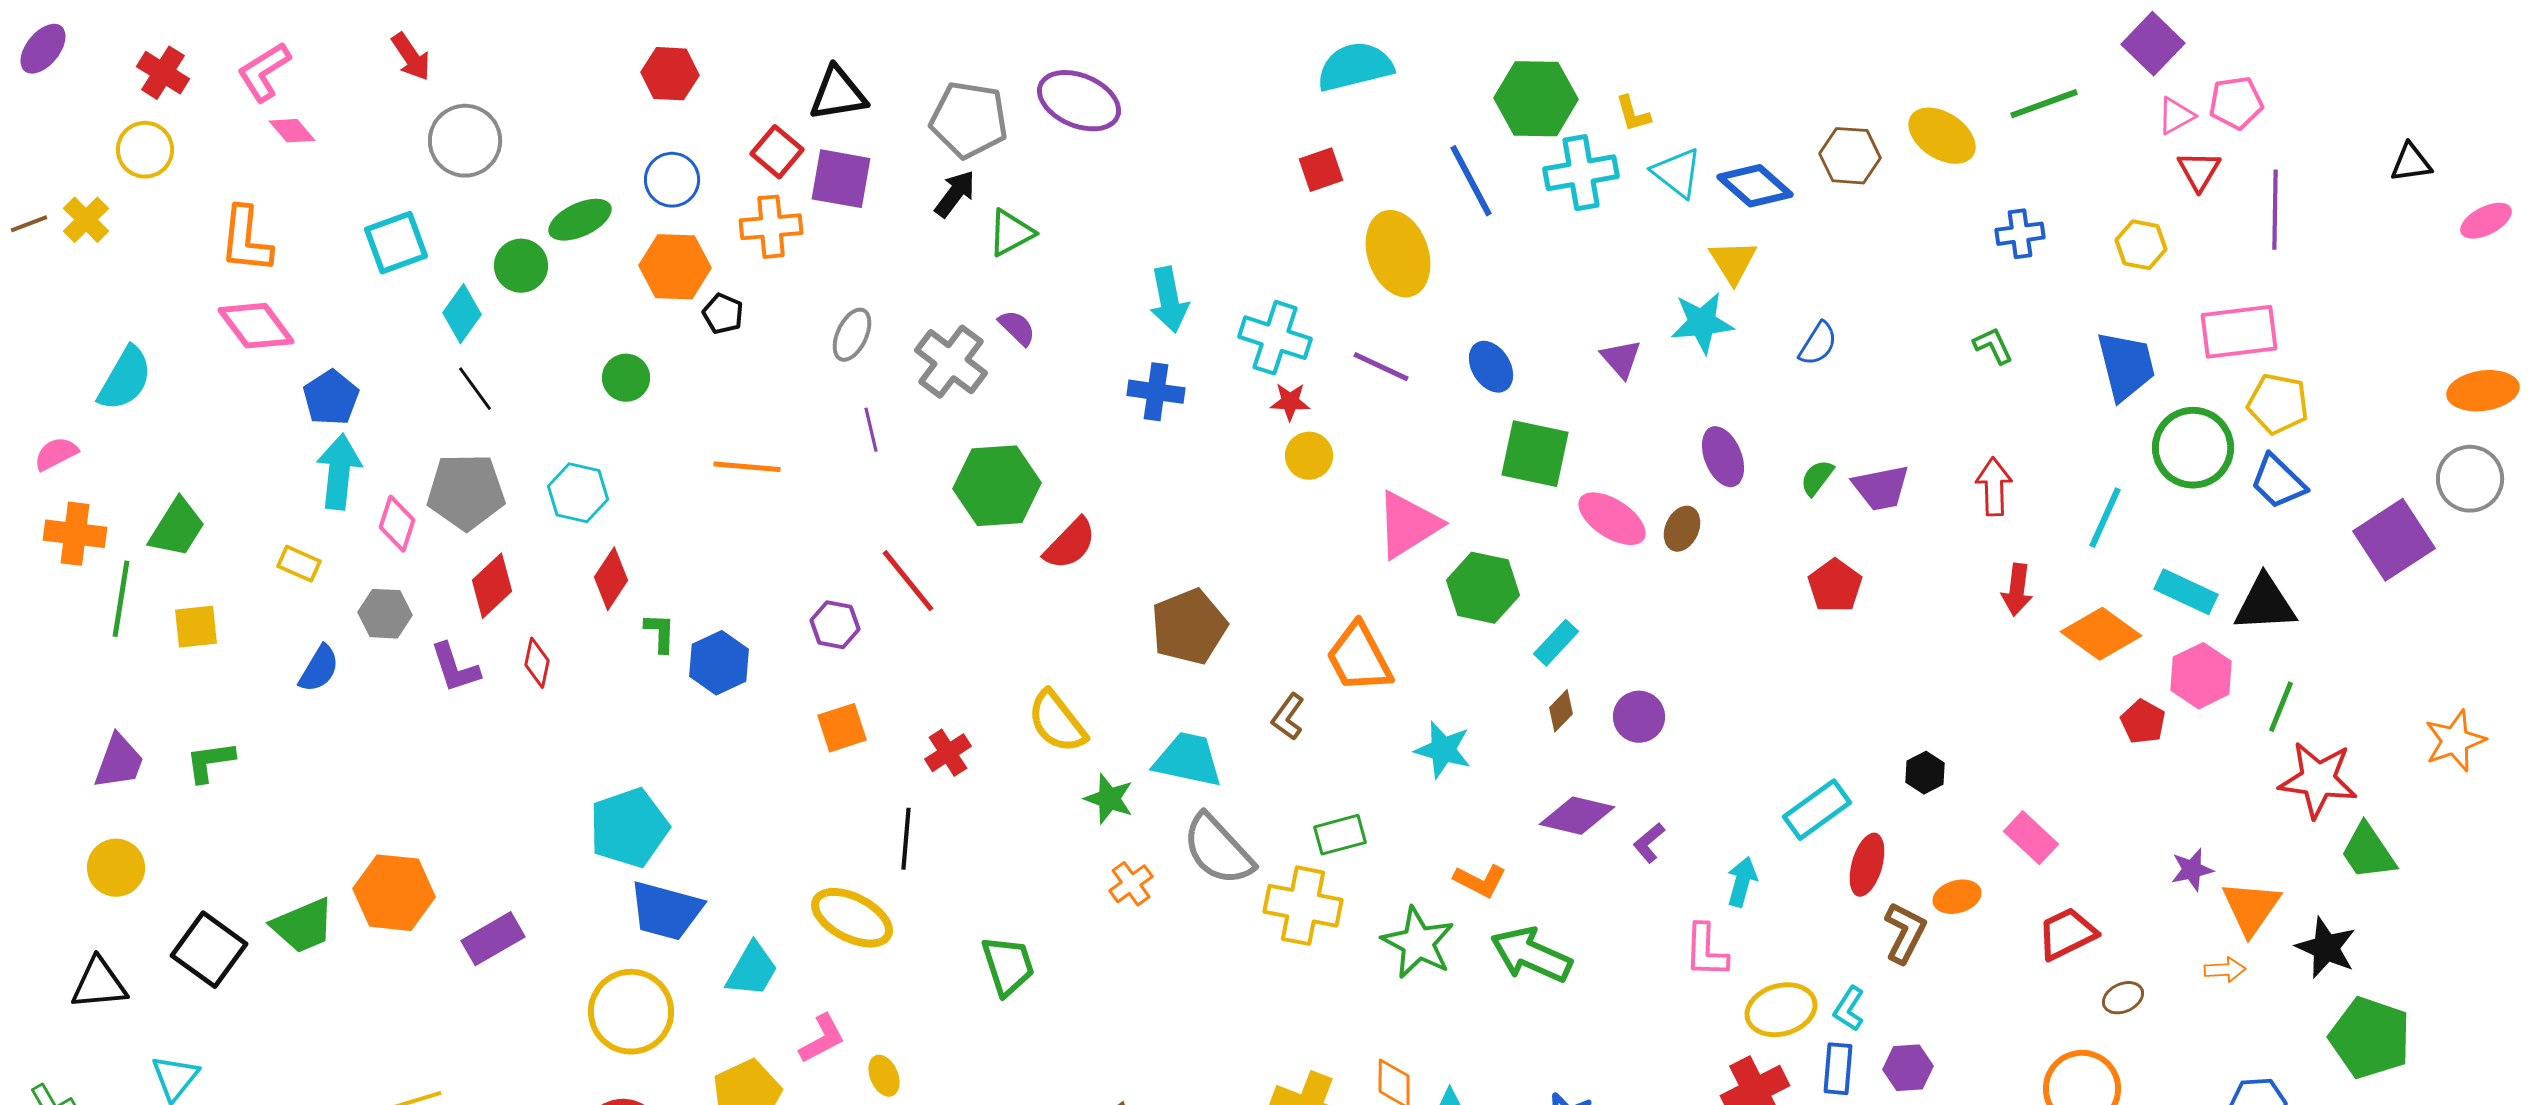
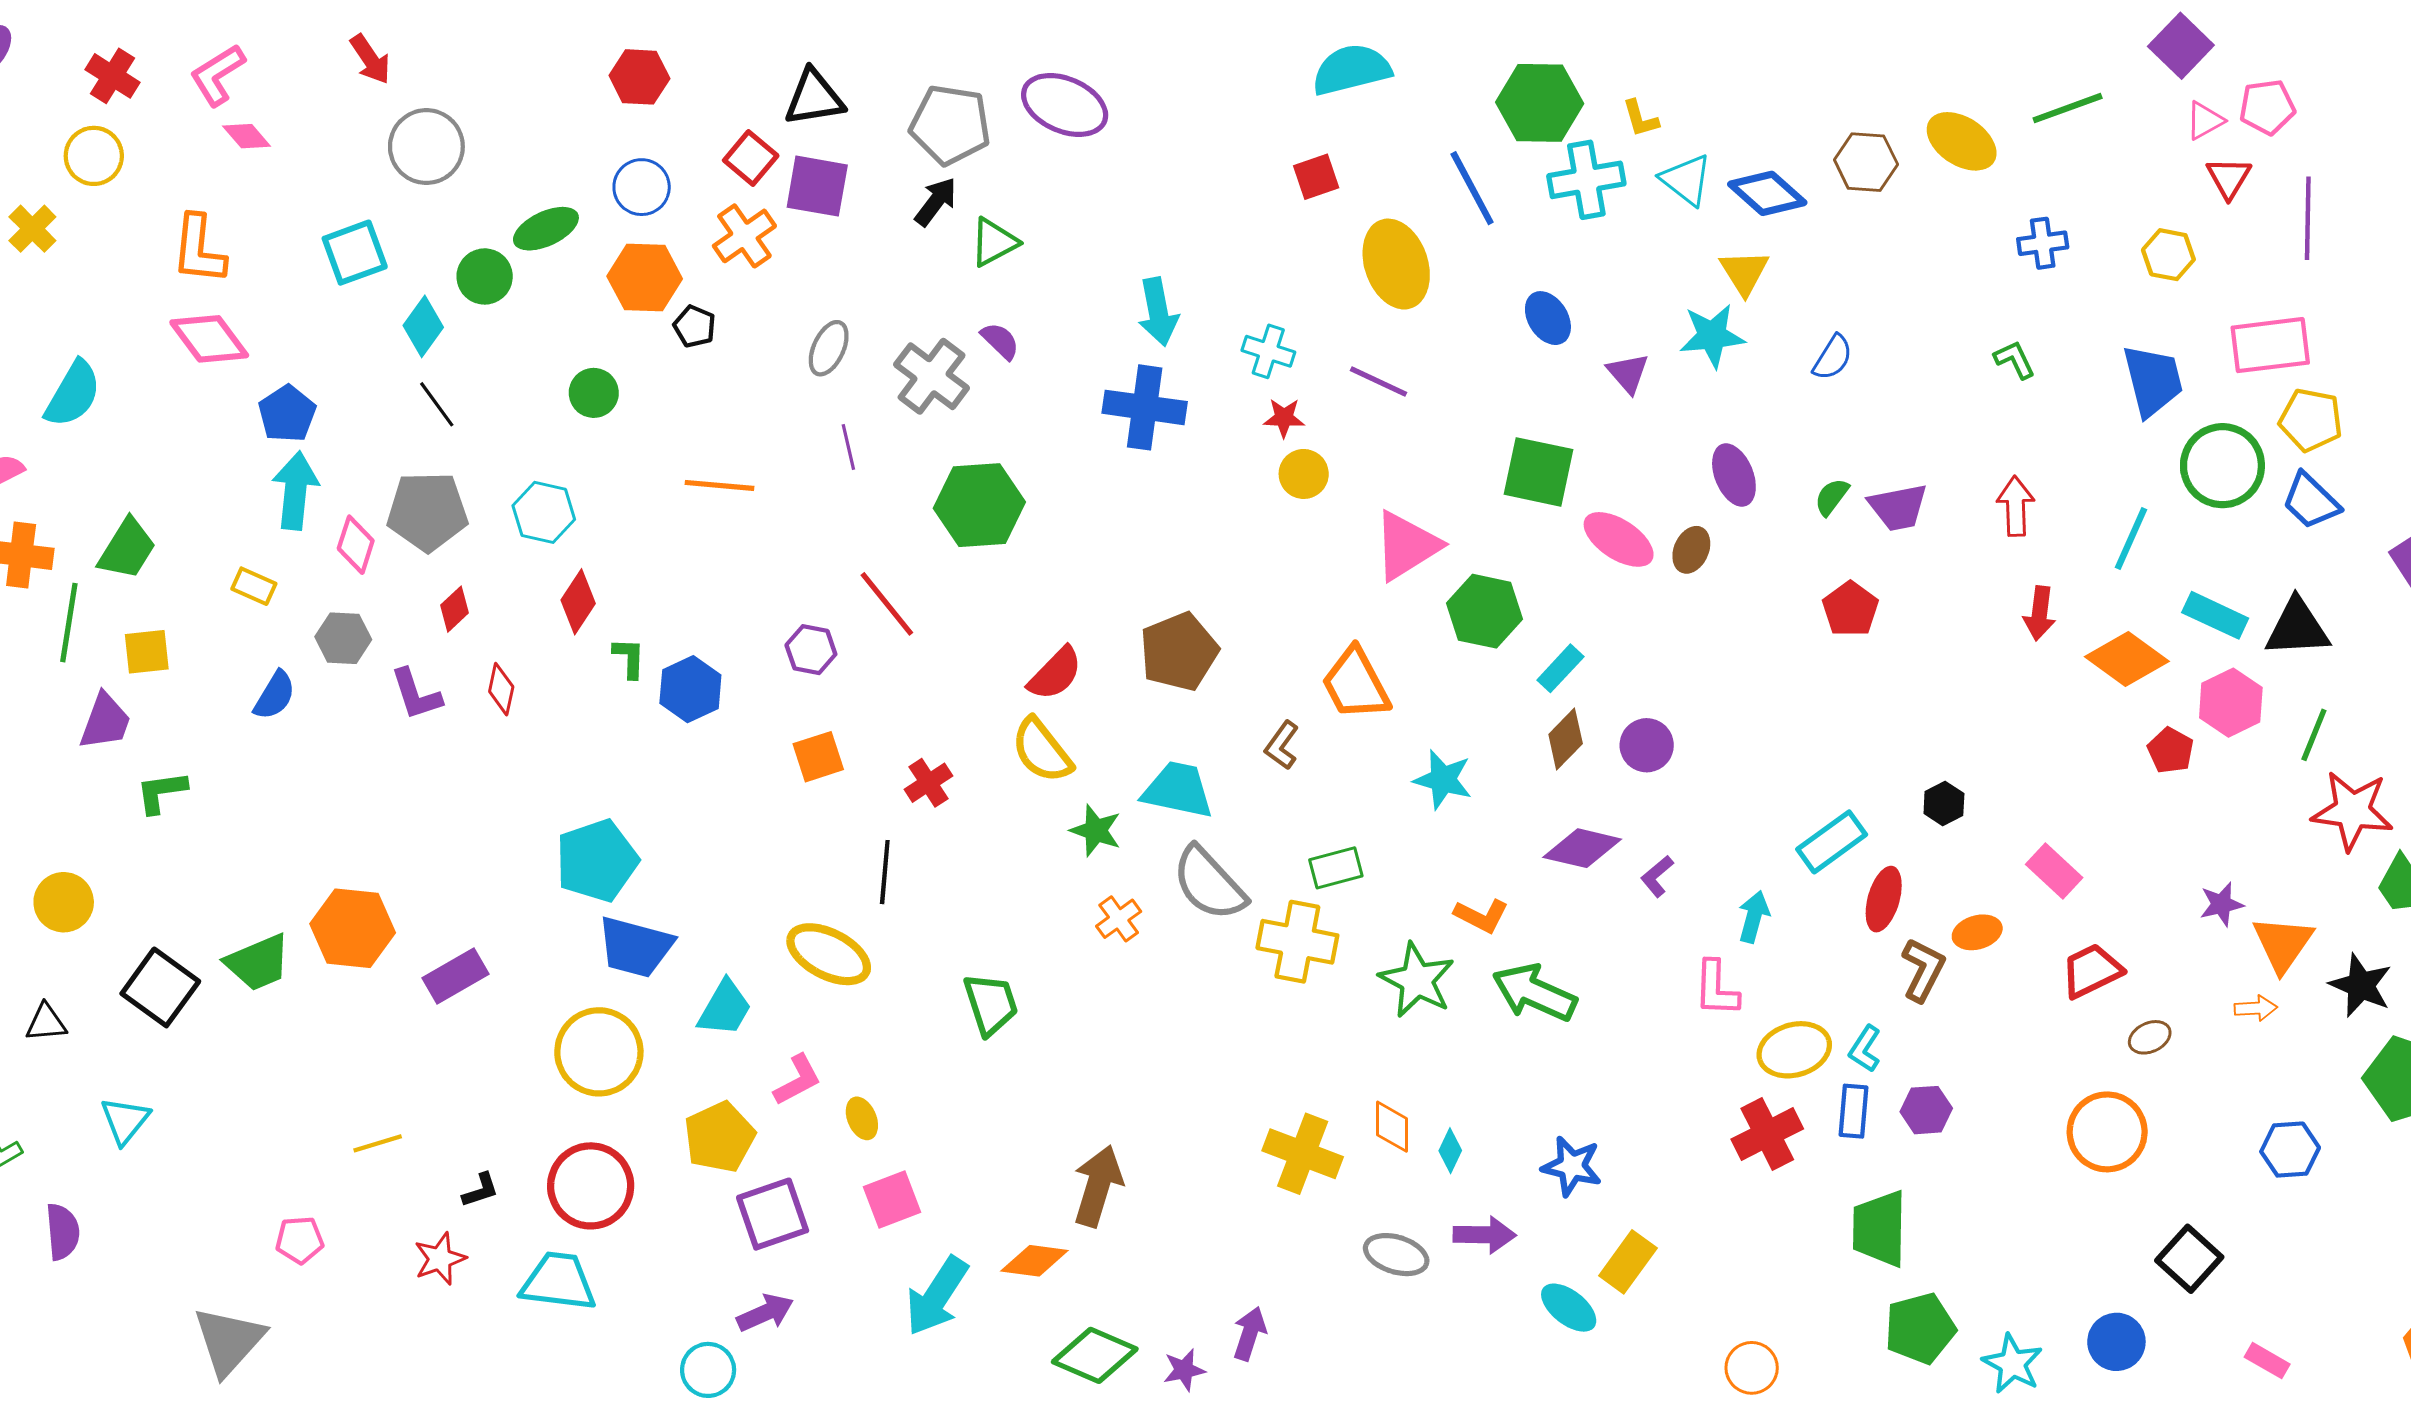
orange cross: (771, 227) -> (744, 236), turned -30
cyan cross: (1275, 338) -> (1268, 351), size x0.7
blue ellipse: (1491, 367) -> (1548, 318), moved
blue cross: (1156, 392) -> (1145, 407), size x1.4
red semicircle: (1070, 544) -> (1055, 674), moved
red diamond: (492, 586) -> (454, 609), size x0.7
brown diamond: (1561, 711) -> (1566, 739), size x1.4
purple trapezoid: (119, 762) -> (105, 721), moved
black triangle: (99, 984) -> (46, 1023), size x0.7

